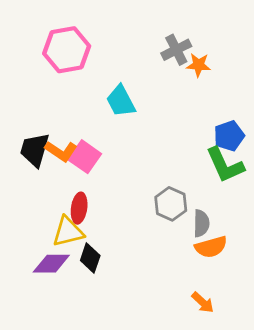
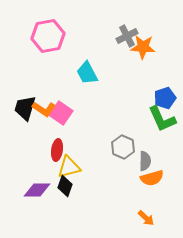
orange star: (199, 65) -> (143, 47), size x1.4
yellow triangle: (68, 232) -> (69, 167), moved

